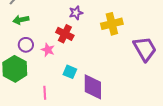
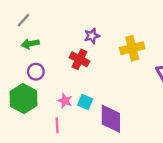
pink star: (48, 50) -> (65, 101), moved

